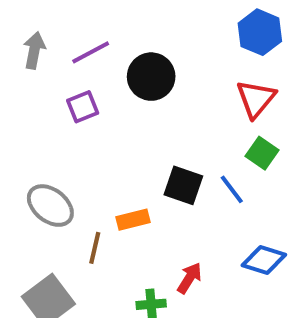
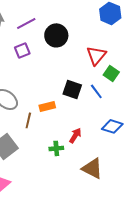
red triangle: (256, 99) -> (96, 55), moved

